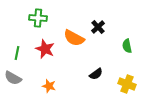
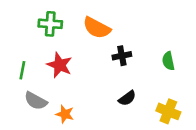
black cross: (98, 27) -> (122, 56), moved, turned 32
orange semicircle: (74, 38) -> (97, 28), moved
gray semicircle: (13, 78) -> (36, 101), moved

